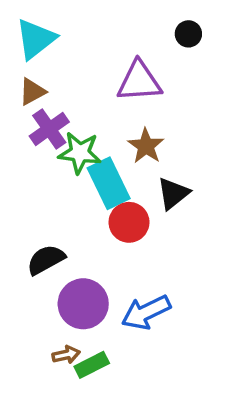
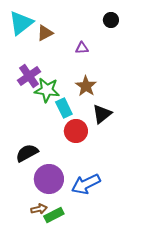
purple triangle: (139, 81) -> (82, 48), size x0.5
brown triangle: (32, 92) -> (45, 33), moved
cyan rectangle: (109, 183) -> (64, 108), size x0.7

